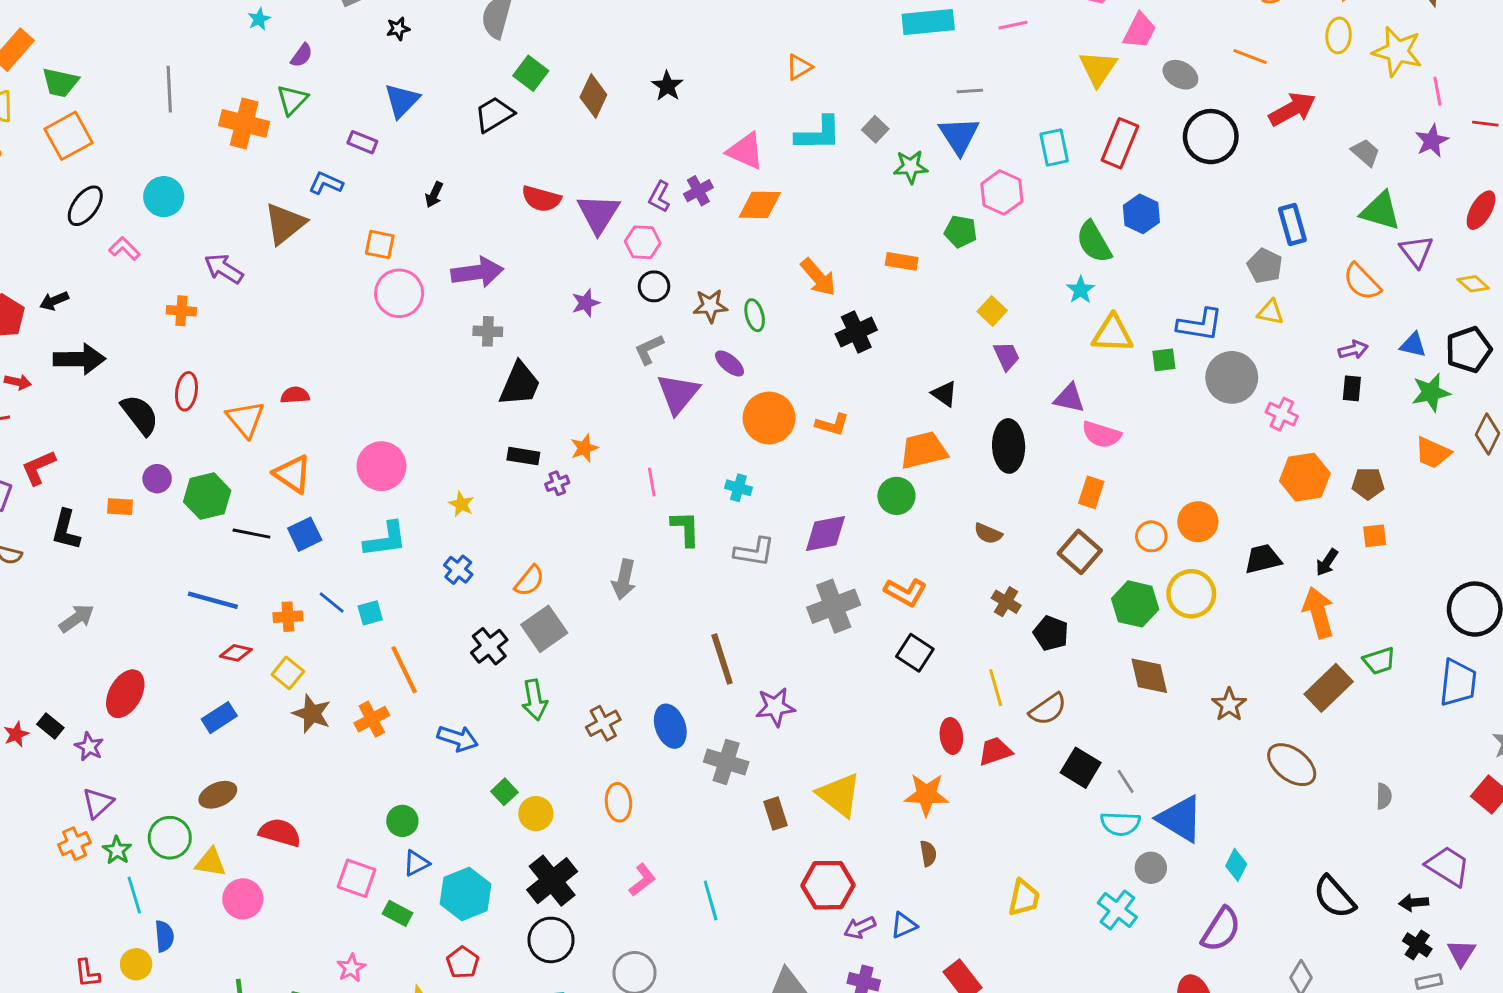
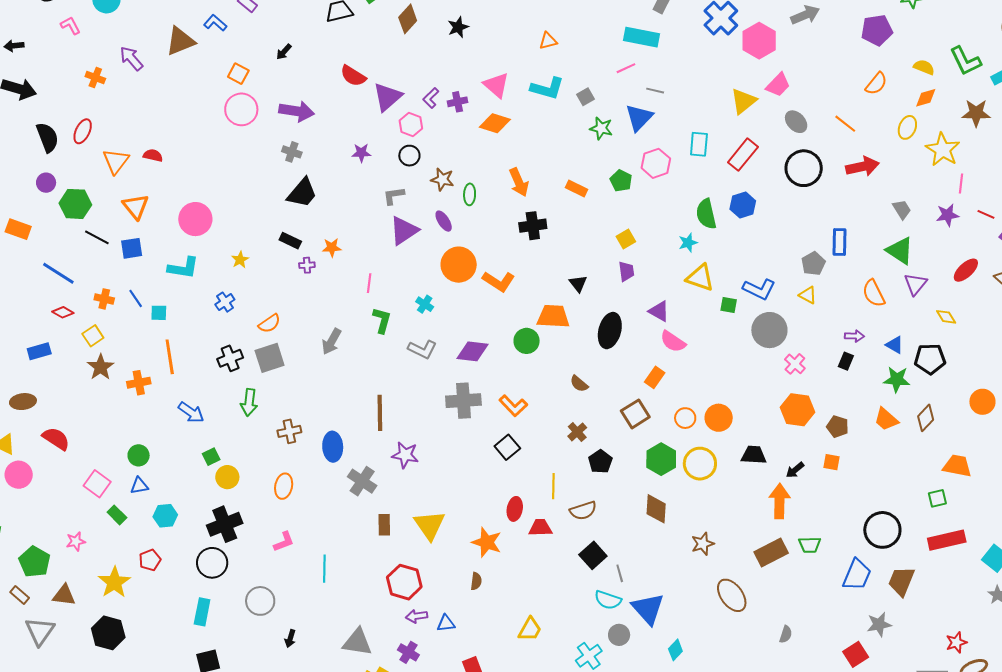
pink line: (1013, 25) -> (626, 68), moved, turned -30
orange L-shape: (832, 424) -> (499, 281), size x1.4
orange rectangle: (120, 507) -> (18, 229), moved, size x1.4
cyan hexagon: (465, 894) -> (165, 516), size x0.7

